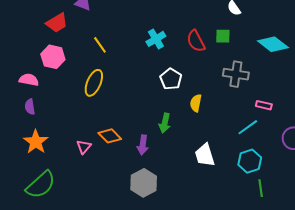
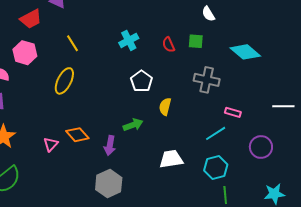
red semicircle: (196, 41) -> (169, 45), size x0.7
green arrow: (165, 123) -> (133, 125), turned -126
white trapezoid: (205, 155) -> (171, 159), turned 95

